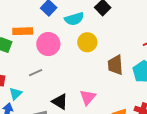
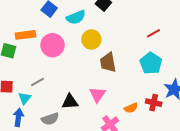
brown trapezoid: (115, 65) -> (108, 62), moved
gray line: (36, 73) -> (38, 82), moved
black triangle: (60, 102) -> (70, 102), turned -30

